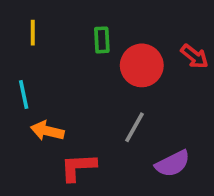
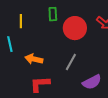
yellow line: (33, 33) -> (21, 21), moved
orange arrow: (47, 131) -> (34, 59), moved

